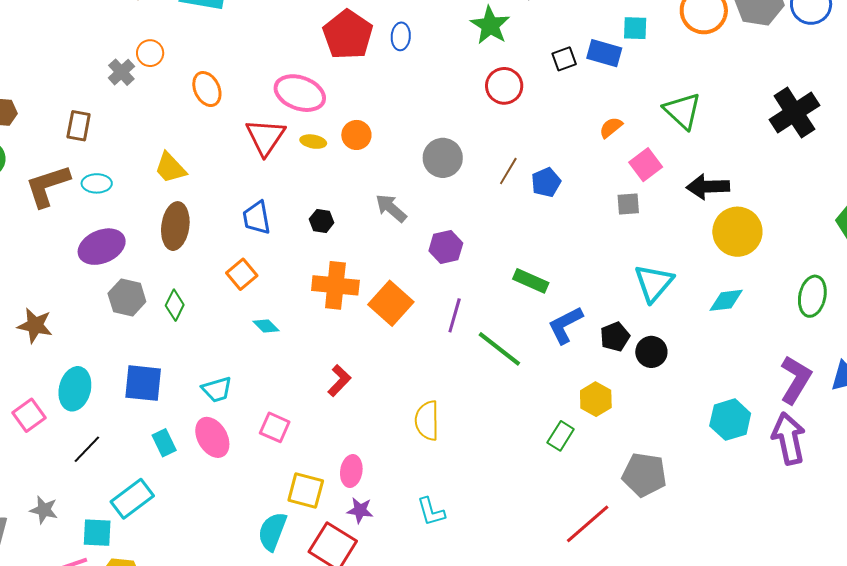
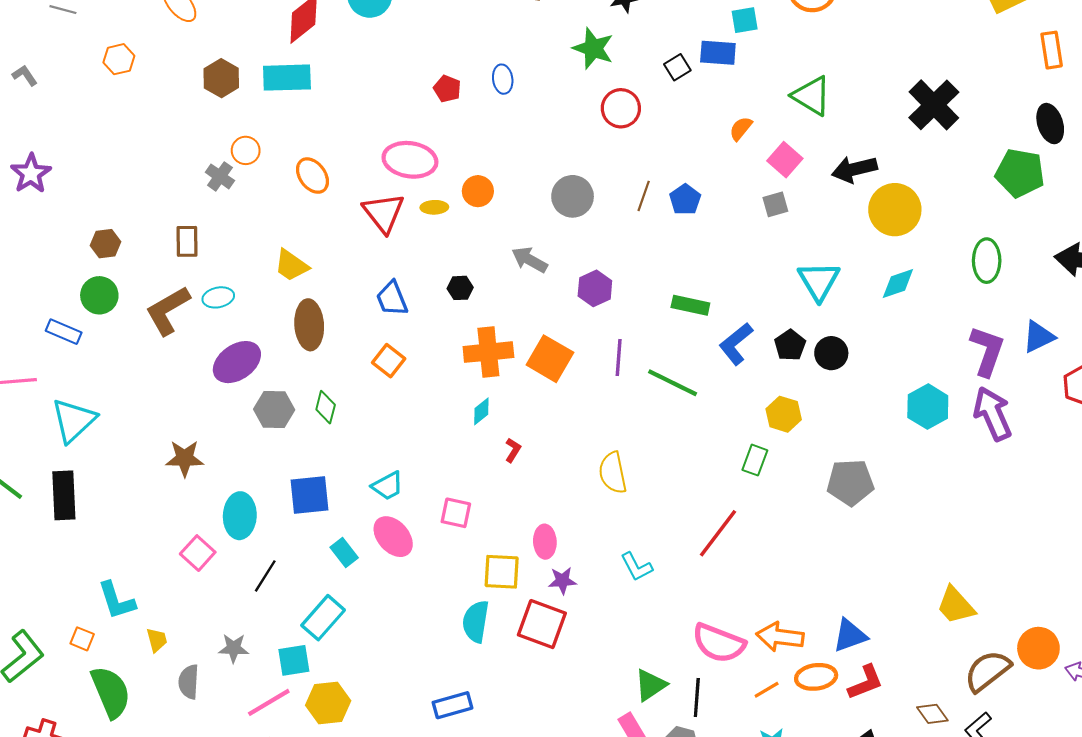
red pentagon: (348, 35) -> (447, 89), size x0.5
black cross: (794, 113) -> (934, 105), moved
cyan diamond: (266, 326) -> (481, 411), moved, turned -72
red L-shape: (339, 381) -> (513, 450), size x0.7
red line: (588, 524) -> (718, 533), moved

